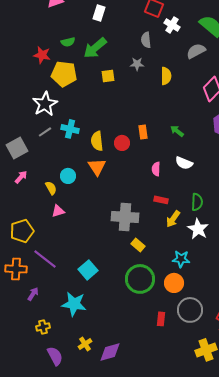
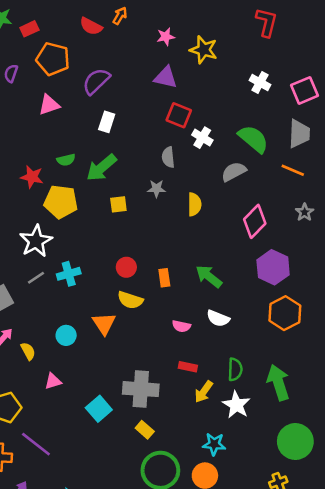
cyan cross: (70, 129) -> (69, 274), turned -30
green arrow: (177, 131) -> (209, 276), size x1.5
yellow semicircle: (97, 141) -> (130, 300), moved, turned -66
red circle: (122, 143) -> (126, 267), moved
pink semicircle: (156, 169) -> (181, 326), turned -80
yellow semicircle: (51, 188) -> (28, 351), moved
yellow rectangle: (138, 245) -> (145, 430), moved
cyan square: (88, 270) -> (99, 409), moved

